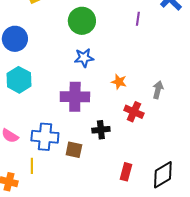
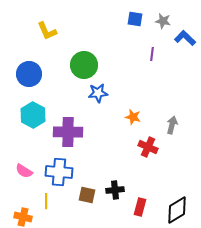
green circle: (82, 21) -> (84, 65), moved
purple cross: (75, 97) -> (68, 132), moved
black cross: (101, 130) -> (115, 190), moved
brown square: (74, 150) -> (87, 195), moved

